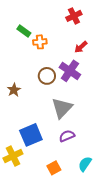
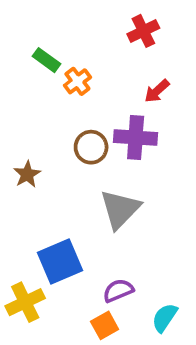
orange cross: (40, 42) -> (77, 81), turned -32
purple cross: (70, 71) -> (136, 138), turned -30
purple semicircle: (67, 136) -> (118, 291), moved

